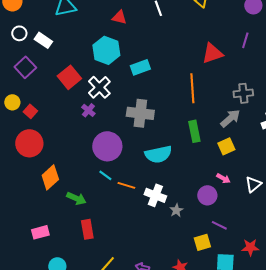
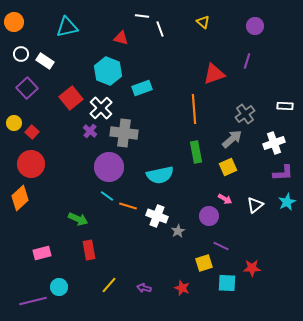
gray cross: (243, 93) -> (245, 114), turned -30
gray cross: (140, 113) -> (124, 133), moved
orange diamond: (50, 177) -> (20, 198), moved

